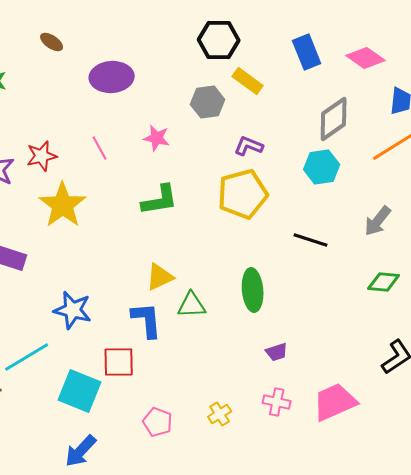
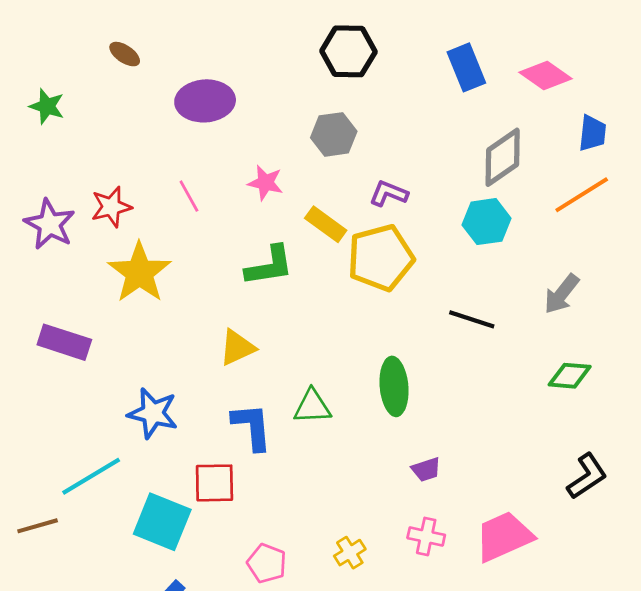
yellow rectangle: (248, 81) -> (326, 224), moved
yellow triangle: (160, 277) -> (237, 348), moved

